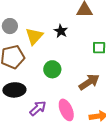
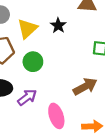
green circle: (52, 69) -> (33, 62), moved
purple arrow: (38, 108) -> (27, 97), moved

